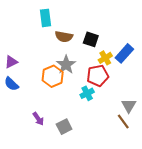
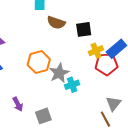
black square: (91, 39) -> (84, 29), turned -35
gray star: (66, 65) -> (59, 73), moved
red pentagon: (98, 76) -> (106, 64), moved

